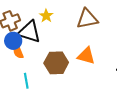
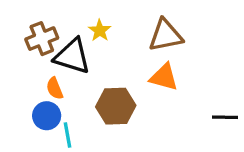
blue circle: (13, 41) -> (47, 116), moved
orange triangle: (86, 56) -> (164, 77), moved

